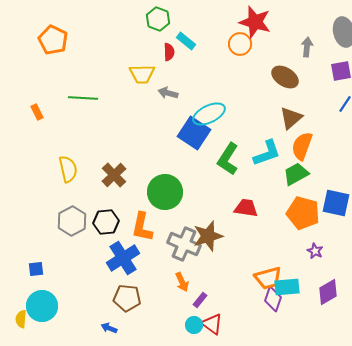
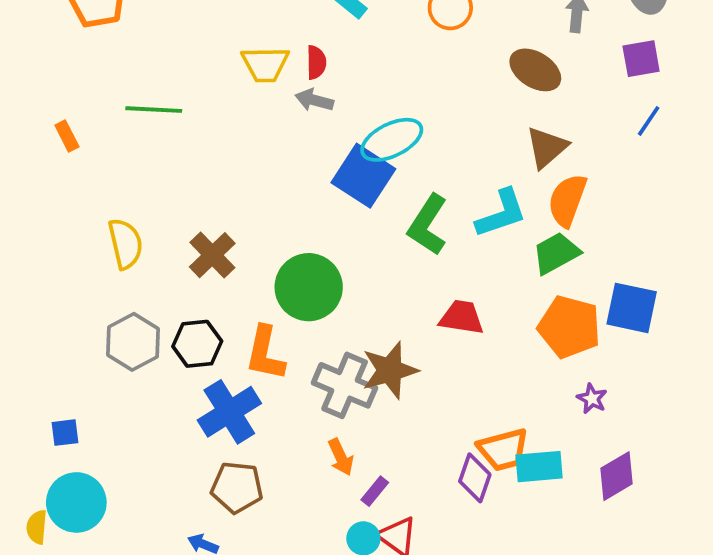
red semicircle: (169, 52) -> (316, 62), moved
purple diamond: (273, 299) -> (475, 478), moved

